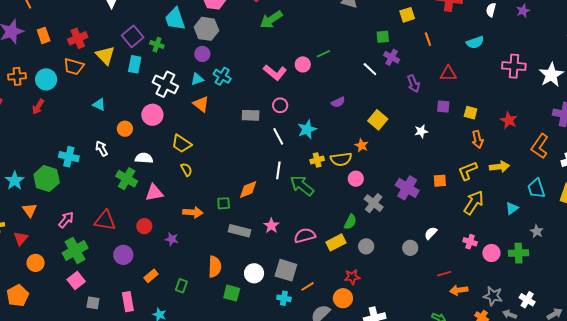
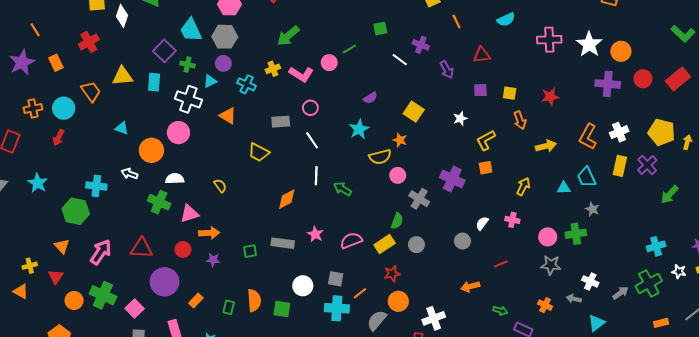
green arrow: (271, 20) -> (288, 36), moved
purple square: (133, 36) -> (164, 51), moved
green square: (383, 37) -> (380, 29), moved
red cross: (78, 38) -> (89, 42), moved
green cross: (157, 45) -> (187, 64), moved
yellow triangle: (105, 55) -> (122, 76), turned -45
orange trapezoid: (74, 66) -> (91, 91), turned -135
cyan triangle: (197, 79) -> (210, 81), moved
red star: (509, 120) -> (550, 97), turned -30
orange circle: (125, 129) -> (151, 150), size x1.5
cyan star: (307, 129) -> (359, 129), moved
yellow trapezoid: (181, 144) -> (259, 152), moved
orange L-shape: (540, 146) -> (588, 137), moved
white arrow: (102, 149) -> (129, 174), turned -35
yellow cross: (317, 160) -> (273, 69), moved
yellow L-shape: (468, 171) -> (486, 140), moved
cyan star: (15, 181) -> (38, 183), moved
green arrow: (302, 186) -> (343, 189), size x0.7
cyan trapezoid: (536, 188) -> (587, 177), moved
green square: (224, 203) -> (250, 251), moved
yellow arrow: (474, 203) -> (523, 186), size x0.7
cyan triangle: (512, 208) -> (564, 188), turned 40
orange arrow: (193, 212) -> (209, 233), moved
pink arrow: (66, 220) -> (101, 252), size x1.4
pink cross: (470, 242) -> (512, 220), moved
green cross: (75, 251) -> (103, 295), moved, turned -30
purple circle: (123, 255) -> (165, 282), size x1.4
orange semicircle: (215, 267) -> (254, 300), moved
gray square: (286, 270) -> (336, 279), size x0.7
red star: (352, 277) -> (392, 274), moved
pink square: (76, 280) -> (135, 308), moved
orange arrow: (459, 290) -> (470, 286), moved
gray star: (493, 296) -> (551, 265), moved
cyan cross: (284, 298) -> (337, 308), size x1.6

